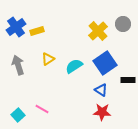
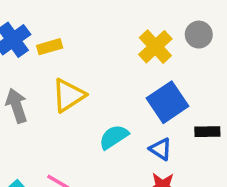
yellow triangle: (48, 59) -> (69, 95), size x1.5
cyan semicircle: (74, 66) -> (114, 137), moved

